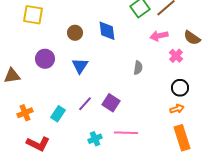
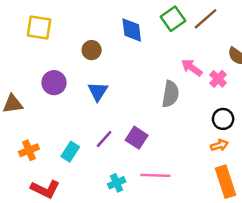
blue diamond: (107, 31) -> (132, 30), moved
pink arrow: (159, 36) -> (192, 68), moved, turned 48
gray semicircle: (138, 68) -> (170, 94), size x1.5

